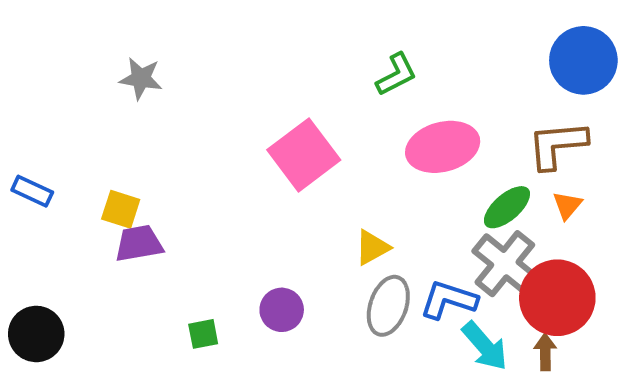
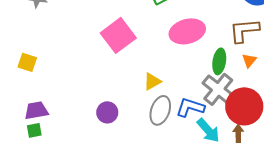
green ellipse: (507, 207) -> (219, 61), turned -40
purple trapezoid: (139, 243) -> (36, 110), moved
green square: (203, 334) -> (34, 130), moved

